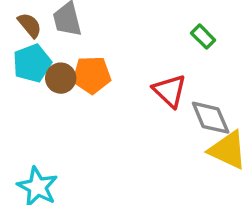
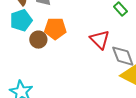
brown circle: (61, 78) -> (38, 40), moved

